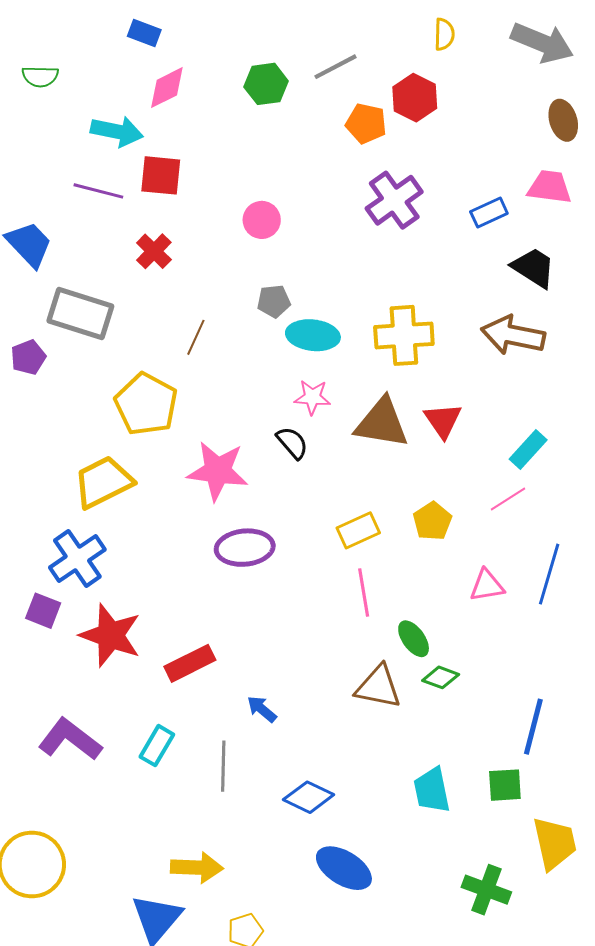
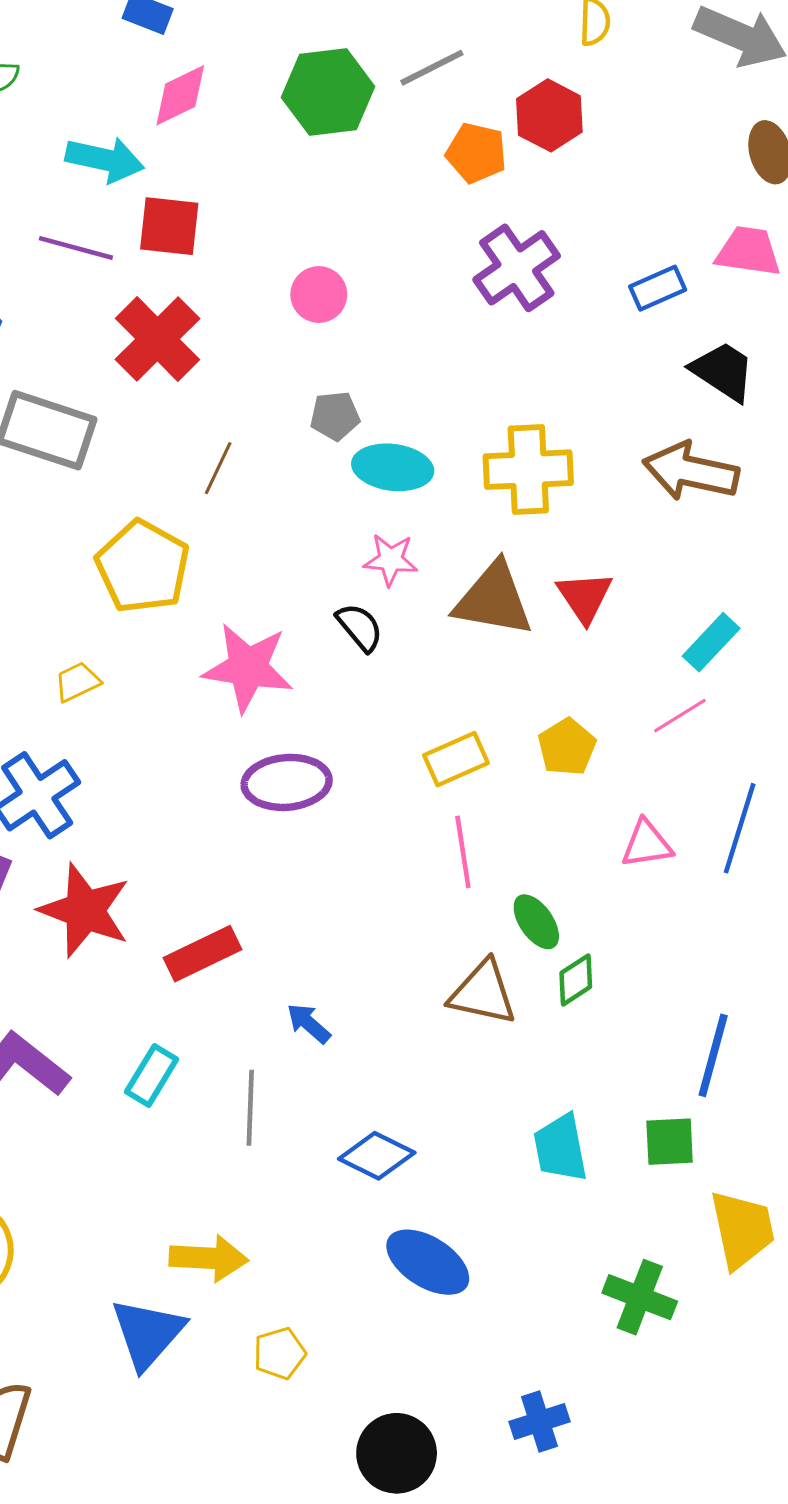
green hexagon: (266, 84) -> (328, 92), size x1.4
red cross: (154, 251) -> (157, 339), size x1.6
yellow trapezoid: (103, 482) -> (77, 682), size x0.5
green diamond: (441, 677) -> (576, 980), turned -54

